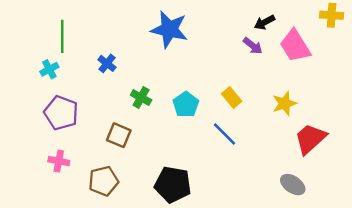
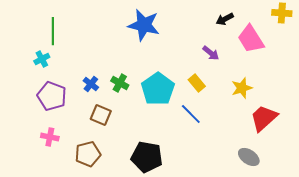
purple arrow: (253, 46) -> (211, 53), moved
blue cross: (107, 63) -> (91, 84), moved
cyan pentagon: (186, 105) -> (158, 89), size x1.5

